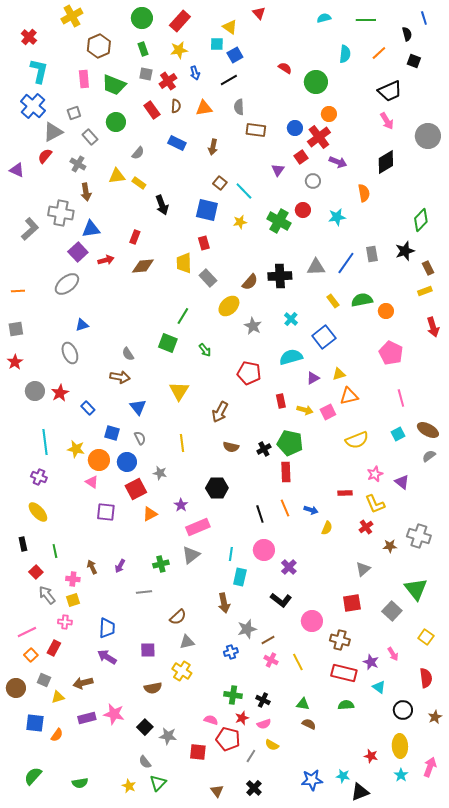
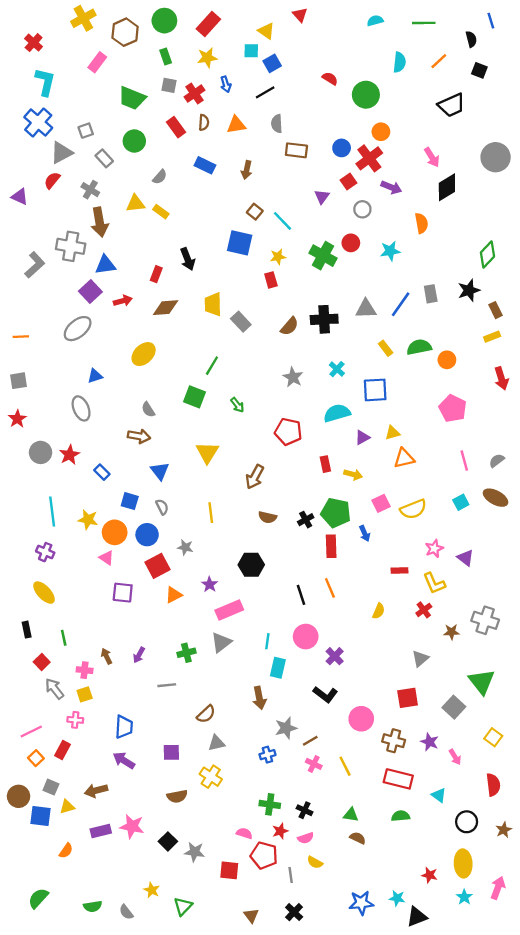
brown hexagon: (99, 46) -> (125, 32), moved
pink rectangle: (84, 79) -> (97, 62), moved, turned 42
pink arrow: (387, 121) -> (432, 157), moved
brown arrow: (86, 192) -> (100, 222), size x1.4
black arrow: (162, 205) -> (188, 259), moved
red rectangle: (204, 243) -> (271, 280), moved
yellow ellipse: (229, 306) -> (144, 354), moved
blue square: (324, 337) -> (375, 390), turned 35
pink square: (328, 412) -> (381, 503), moved
gray semicircle: (429, 456) -> (497, 461), moved
blue arrow: (311, 510) -> (365, 533), moved, turned 48
purple star: (371, 662) -> (430, 742), moved
blue square: (35, 723) -> (41, 816), moved
gray line: (251, 756) -> (291, 875), turned -40
gray semicircle: (145, 762) -> (126, 912), moved
yellow star: (129, 786) -> (152, 890), moved

